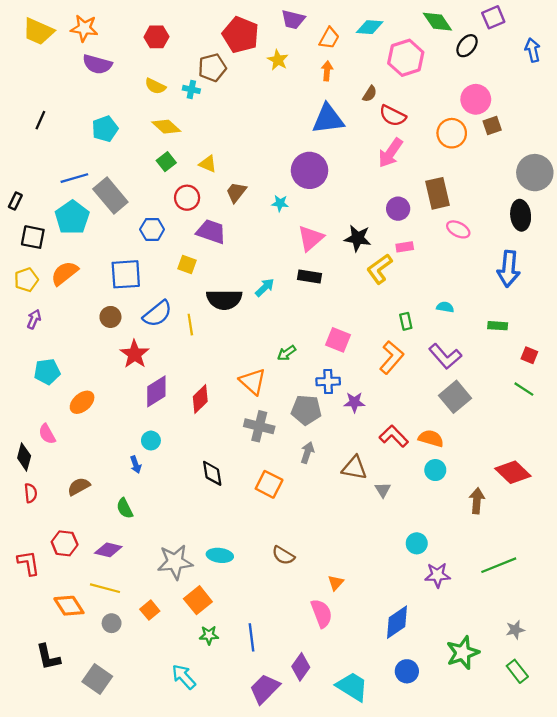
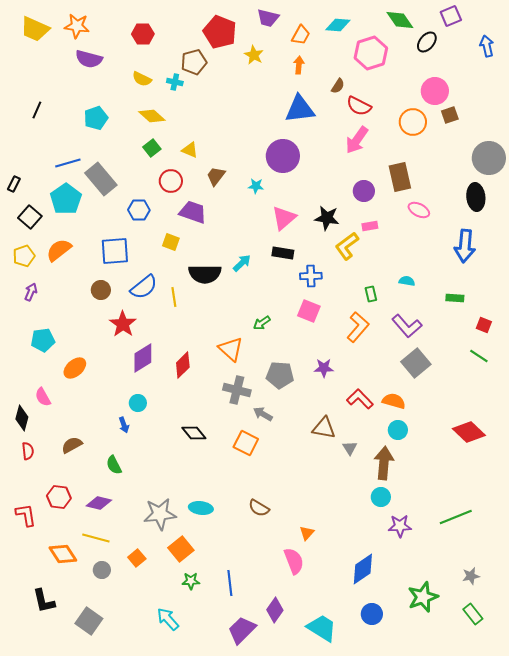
black square: (33, 237) -> (30, 217), turned 30
blue cross: (328, 381) -> (311, 276), moved
gray arrow: (307, 453) -> (263, 414), moved, turned -78
black diamond: (212, 473) -> (194, 433), turned -30
brown arrow: (477, 501) -> (384, 463), moved, size x1.4

